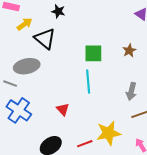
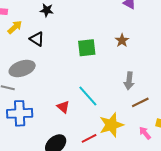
black triangle: (45, 39) -> (37, 39), size x0.7
cyan line: (88, 82) -> (88, 96), moved, turned -30
blue cross: (19, 110) -> (20, 113), turned -30

